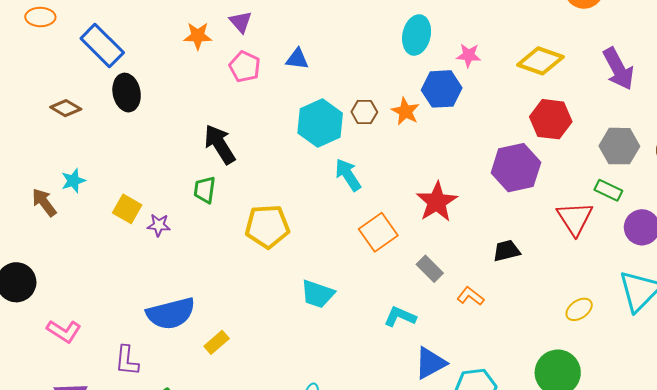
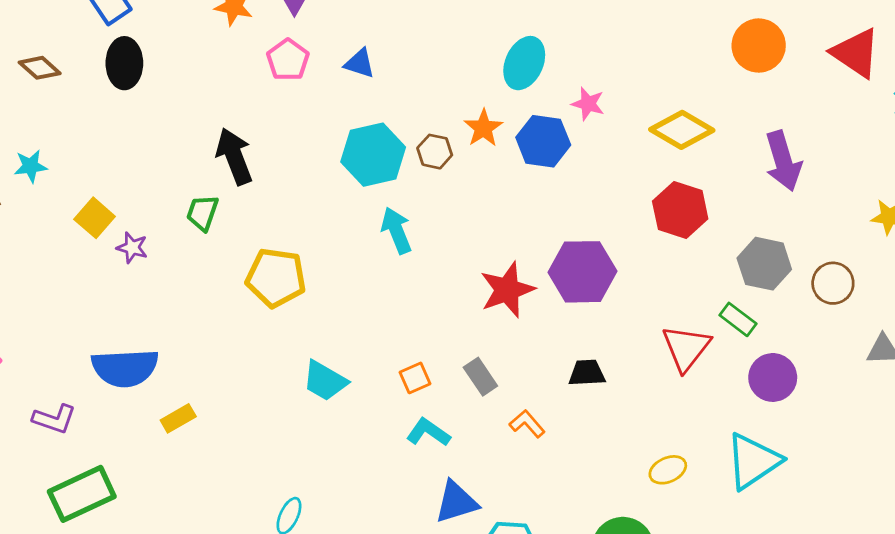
orange star: (405, 111) -> (483, 128), moved
purple hexagon: (516, 168) -> (583, 272), moved
orange square: (378, 232) -> (415, 378), moved, size x0.6
purple L-shape: (127, 361) -> (54, 419), turned -88

